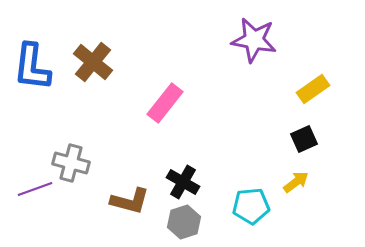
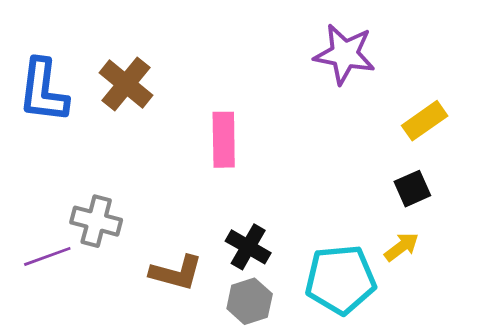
pink rectangle: (165, 103) -> (224, 140), turned -39
cyan pentagon: (251, 206) -> (340, 279), size x1.4

